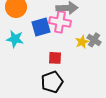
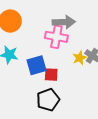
blue square: (41, 27) -> (36, 65), moved

